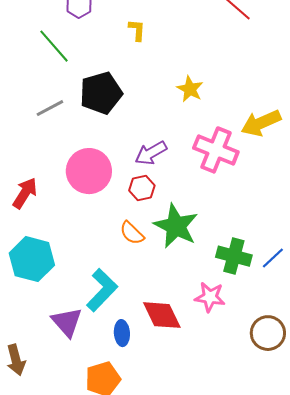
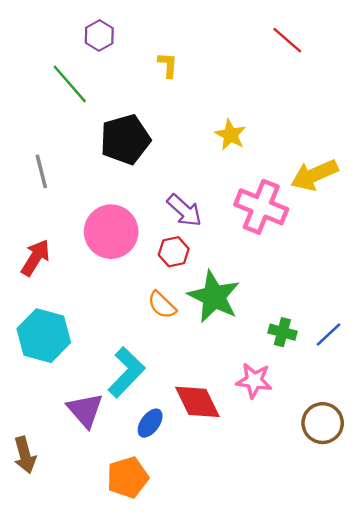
gray line: (50, 108) -> (41, 171), moved, turned -76
purple arrow: (151, 153) -> (184, 210), turned -108
green cross: (234, 256) -> (282, 332), size x0.7
blue ellipse: (122, 333) -> (150, 423), turned 40

